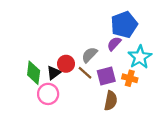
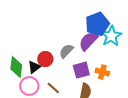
purple semicircle: (114, 44) -> (88, 41), size x1.5
cyan star: (140, 57) -> (111, 36), moved
brown line: (85, 73) -> (53, 88), moved

